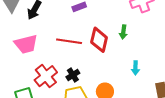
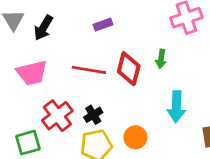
cyan arrow: (135, 68) -> (176, 107), size x1.6

